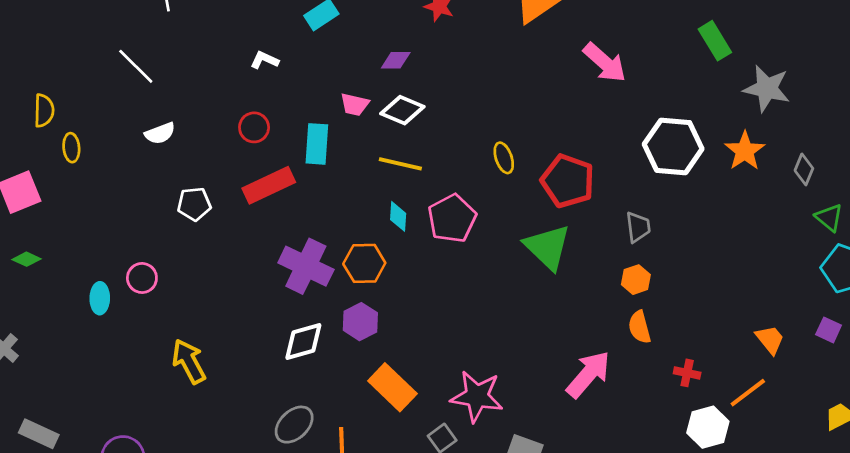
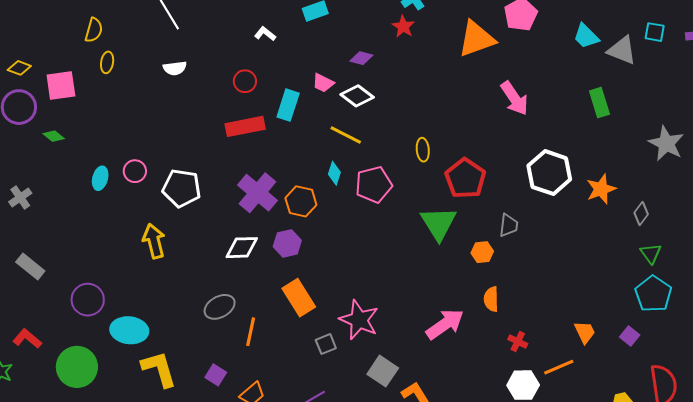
gray star: (767, 89) -> (666, 143), moved
white pentagon: (194, 204) -> (182, 188), moved, size x1.5
orange hexagon: (636, 280) -> (482, 252), moved

